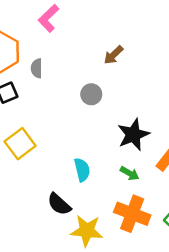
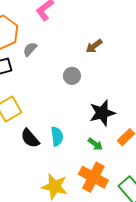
gray semicircle: (37, 68) -> (30, 49), turned 35
black semicircle: (59, 204) -> (30, 138), moved

